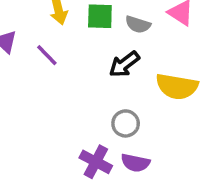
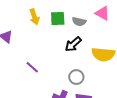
purple line: (47, 55) -> (32, 67), moved

